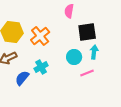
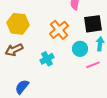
orange cross: (40, 36) -> (59, 30), moved
blue semicircle: (22, 78) -> (22, 87), moved

